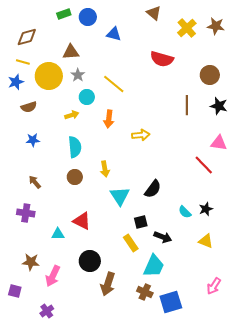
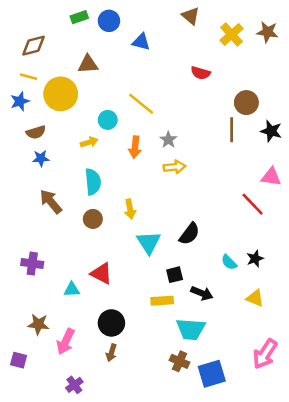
red semicircle: (162, 59) -> (201, 73), size x0.7
gray star: (78, 75) -> (168, 140), moved
brown circle: (210, 75) -> (246, 103), moved
blue star: (33, 140) -> (41, 158), moved
brown arrow: (35, 182) -> (51, 202), moved, size x1.5
yellow rectangle: (131, 243) -> (162, 301), turned -60
cyan trapezoid: (154, 266) -> (191, 329), turned 70
brown arrow: (108, 284) -> (111, 353), moved, size x0.6
pink arrow: (214, 286) -> (265, 354), size x1.4
purple cross: (47, 311) -> (74, 385), moved

